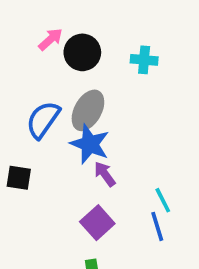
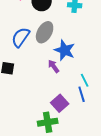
blue star: (90, 144) -> (65, 50), moved
purple square: (97, 223) -> (60, 103), moved

